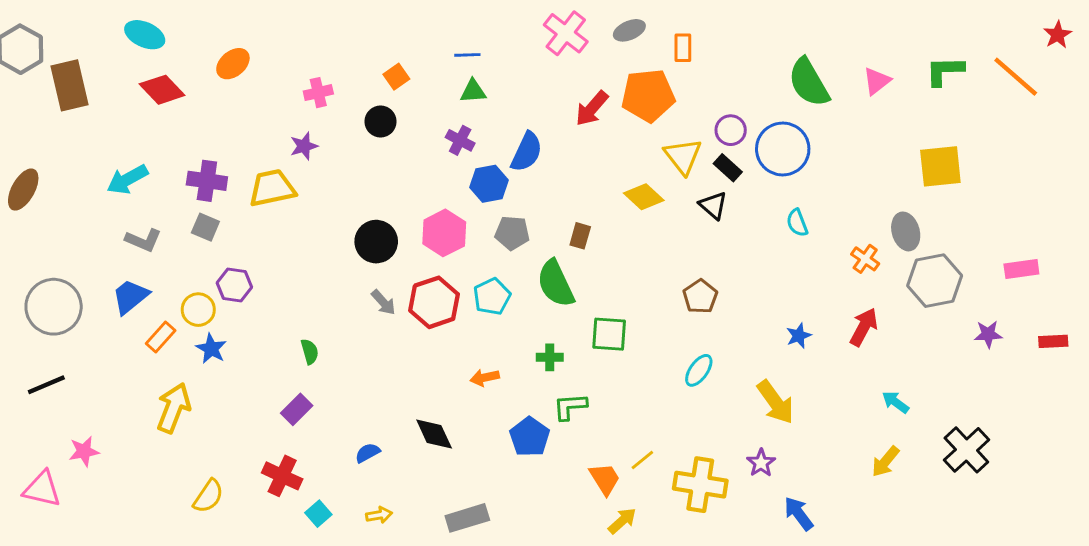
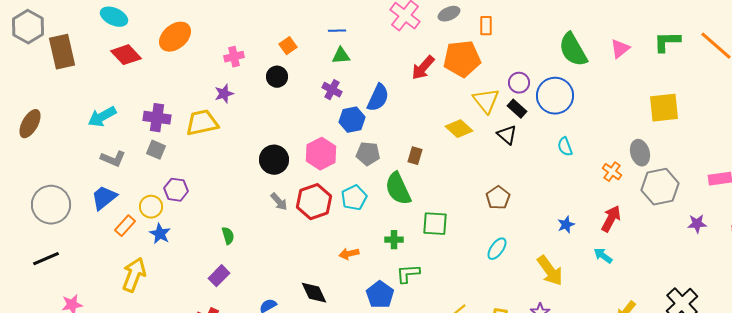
orange ellipse: (233, 64) -> (175, 37), size x1.4
cyan arrow: (896, 402) -> (603, 256), moved

